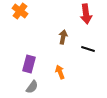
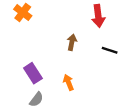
black line: (88, 49) -> (110, 50), moved
purple rectangle: (29, 64) -> (33, 73), turned -48

